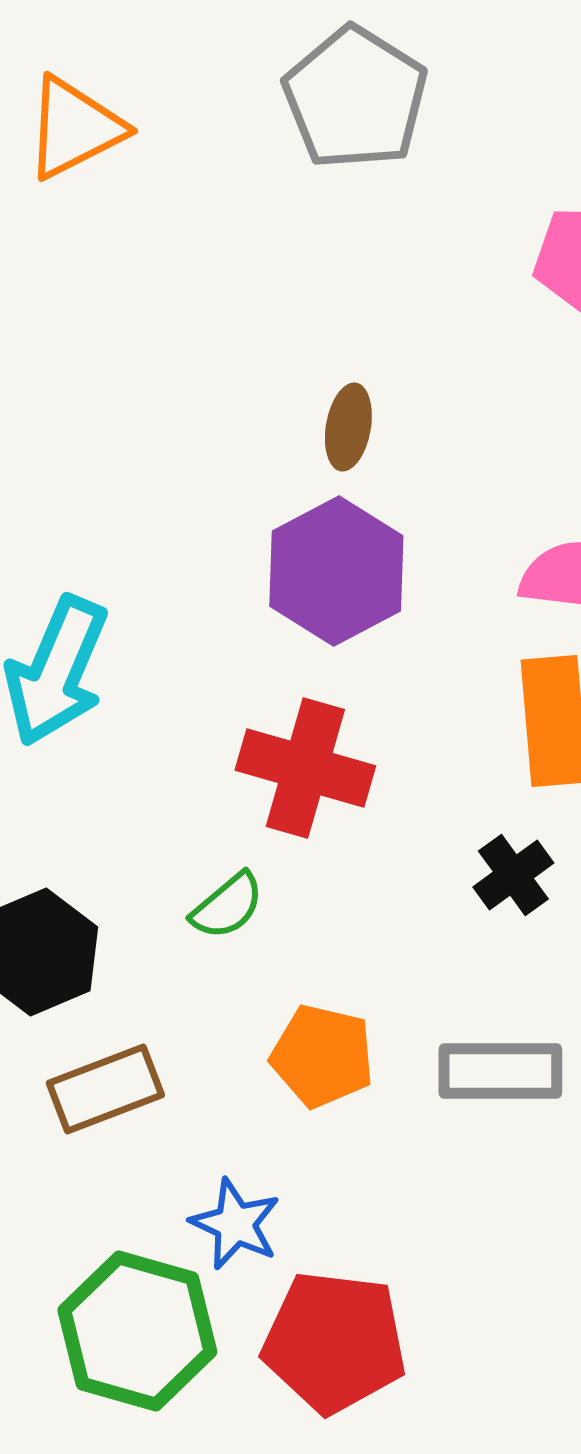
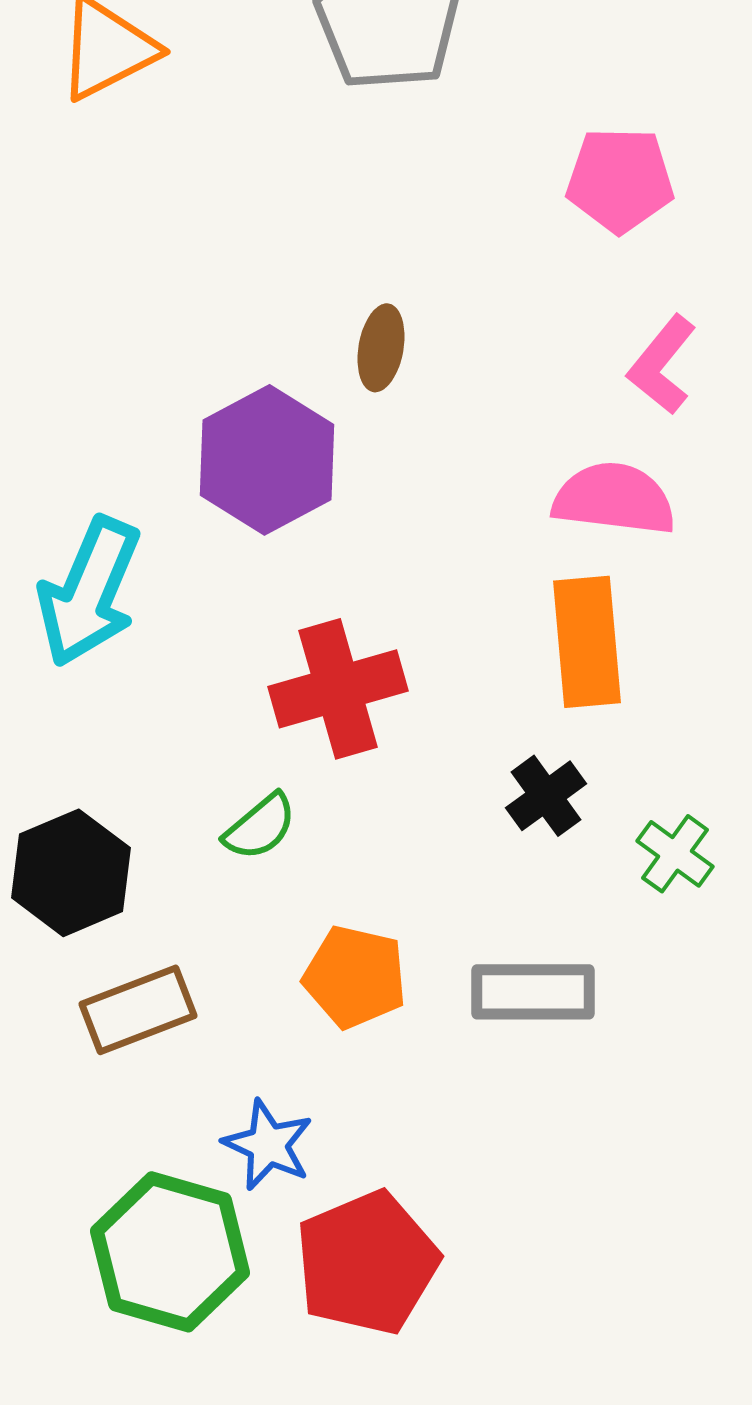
purple hexagon: (336, 571) -> (267, 460), moved
red cross: (305, 768) -> (338, 689), turned -32
red pentagon: (334, 1342) -> (367, 1263), turned -30

